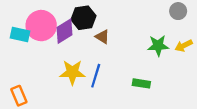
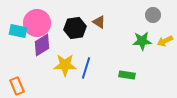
gray circle: (178, 11) -> (153, 15), moved
black hexagon: (83, 18) -> (75, 28), moved
purple diamond: (65, 31) -> (42, 45), moved
brown triangle: (102, 37) -> (99, 22), moved

